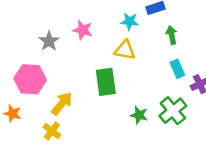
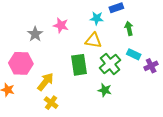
cyan rectangle: (177, 69) -> (134, 54), turned -40
green cross: (173, 111) -> (110, 64), moved
yellow cross: (52, 131) -> (51, 103), moved

